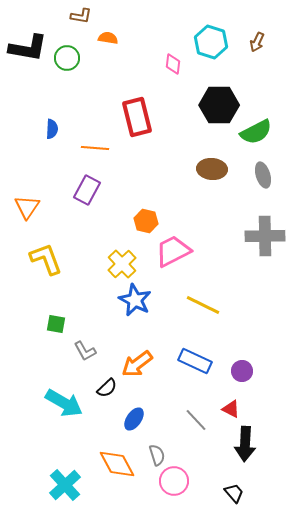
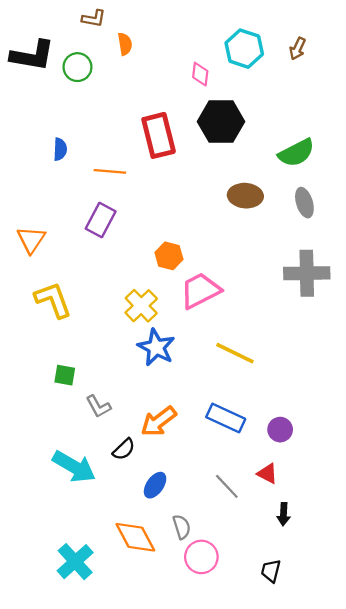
orange semicircle: (108, 38) -> (125, 44), turned 72
black hexagon: (219, 105) -> (221, 122), moved
black arrow: (245, 444) -> (284, 514), size x0.6
black trapezoid: (234, 493) -> (271, 571), turned -125

